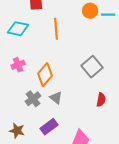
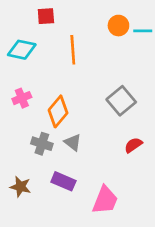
gray cross: (33, 99) -> (42, 144), turned -35
red semicircle: (101, 100) -> (133, 145), turned -136
purple rectangle: (49, 127) -> (63, 181), turned 60

